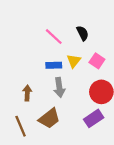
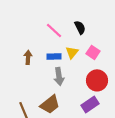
brown arrow: (27, 93) -> (28, 57), moved

